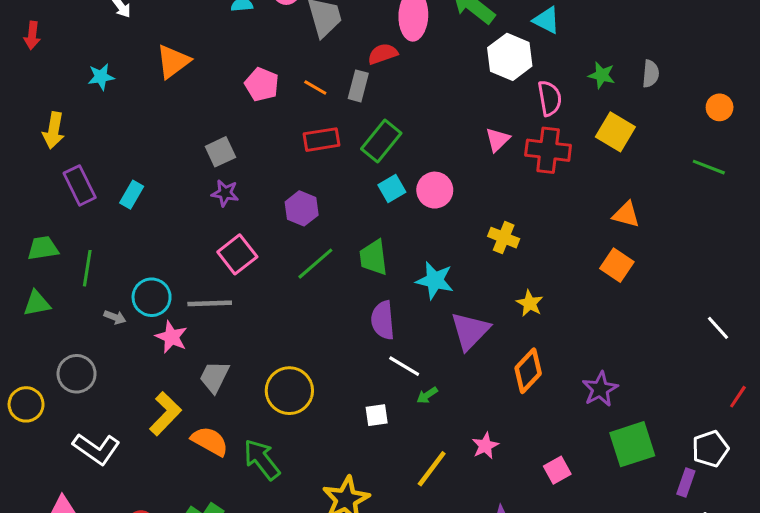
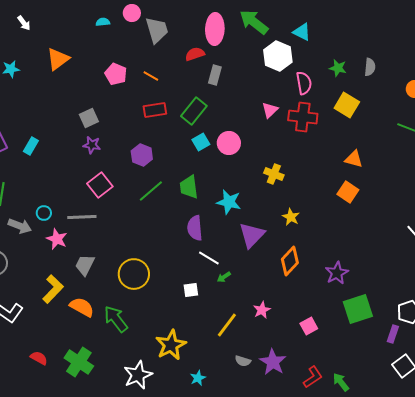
gray rectangle: (358, 86) -> (215, 75), moved
cyan circle: (152, 297) -> (44, 213), size x0.6
gray arrow: (115, 317) -> (20, 226), size x1.6

